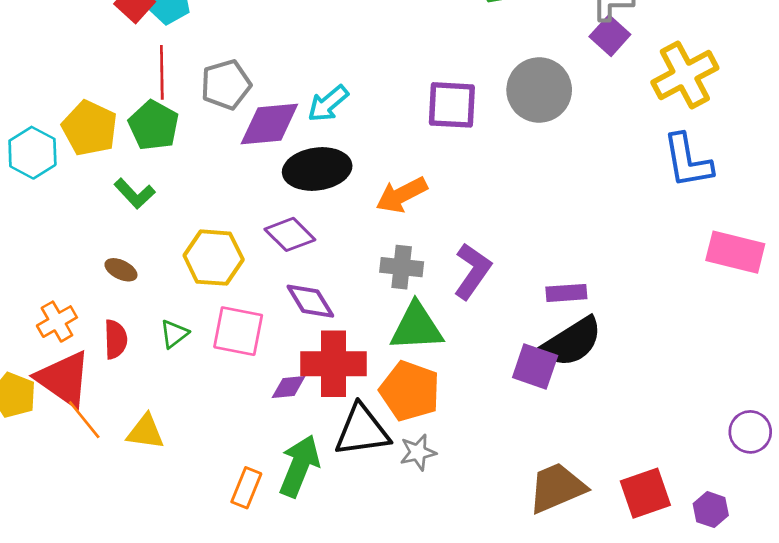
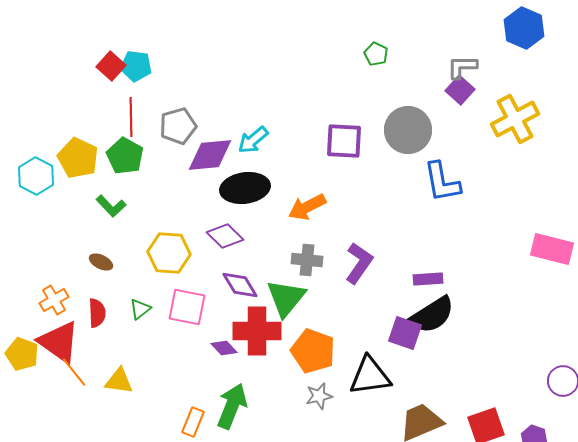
blue L-shape: (688, 161) -> (442, 182), moved
green triangle: (417, 327) -> (286, 298), moved, turned -48
purple diamond: (289, 387) -> (224, 348), turned 52
black triangle: (362, 431) -> (370, 376), moved

